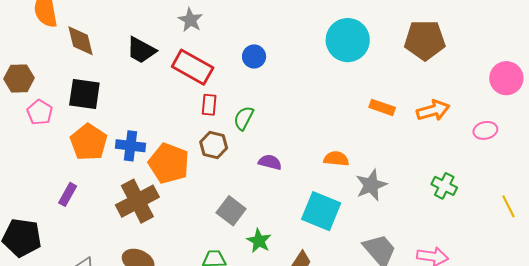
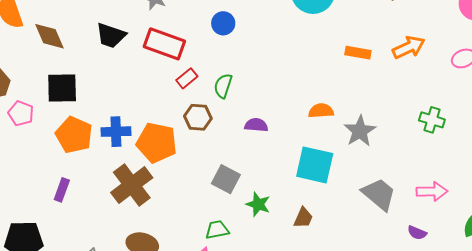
red rectangle: (209, 105) -> (187, 78), turned 55

